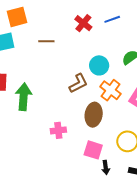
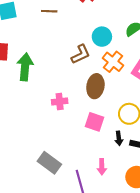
black arrow: (106, 167) -> (119, 138), moved

